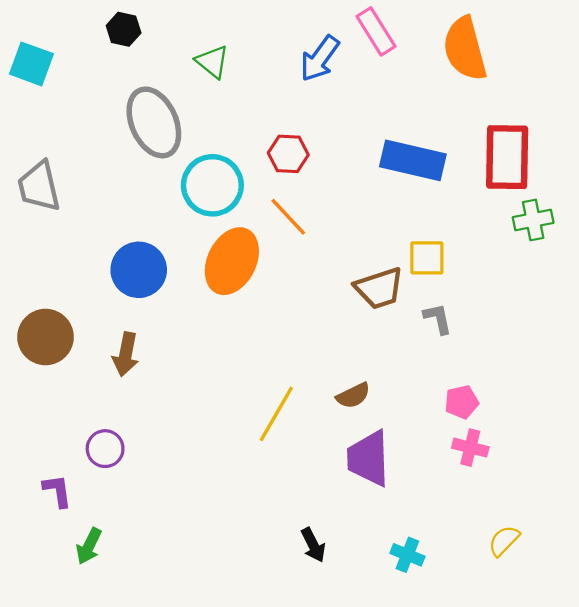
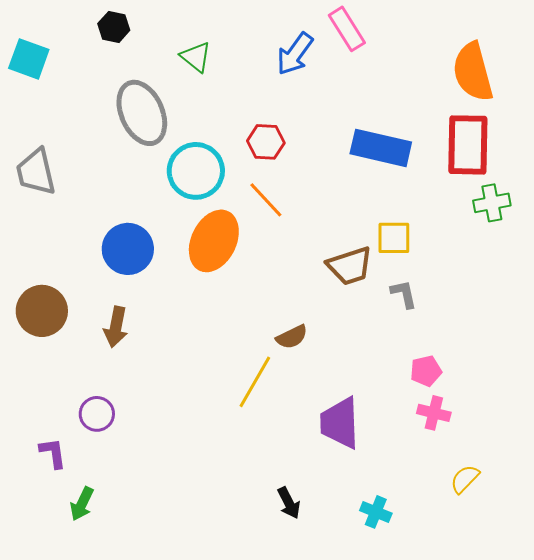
orange semicircle: (465, 49) -> (473, 72), moved
brown semicircle: (353, 396) -> (292, 337), moved
yellow semicircle: (504, 541) -> (465, 479), moved

